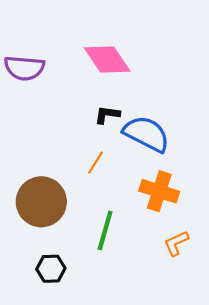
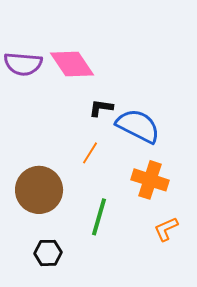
pink diamond: (107, 59) -> (72, 64), moved

